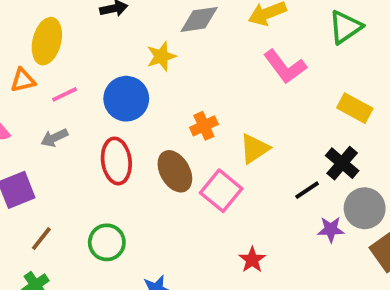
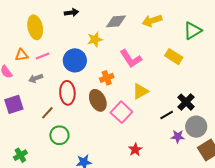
yellow ellipse: (47, 41) -> (35, 27), turned -30
pink L-shape: (285, 67) -> (131, 59), moved
orange triangle: (23, 80) -> (22, 55), moved
yellow rectangle: (355, 108) -> (174, 57), moved
orange cross: (204, 126) -> (107, 78), moved
brown line: (41, 239) -> (47, 113), moved

